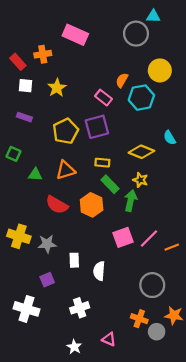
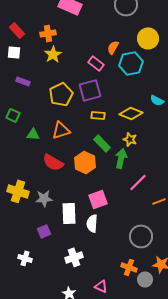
orange cross: (43, 54) -> (48, 33), moved
white square: (25, 86) -> (14, 52), moved
cyan semicircle: (170, 138) -> (157, 100), turned -32
yellow rectangle: (102, 163) -> (98, 115), moved
pink square: (123, 237) -> (98, 199), moved
pink line: (149, 238) -> (138, 182), moved
white rectangle: (74, 260) -> (69, 213), size x1.5
white cross: (27, 309) -> (25, 258), size x0.6

